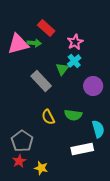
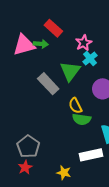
cyan cross: (74, 61) -> (90, 59), moved
green triangle: (62, 69) -> (70, 71), size x1.5
yellow semicircle: (48, 117) -> (75, 106), moved
yellow star: (41, 168) -> (64, 173), moved

